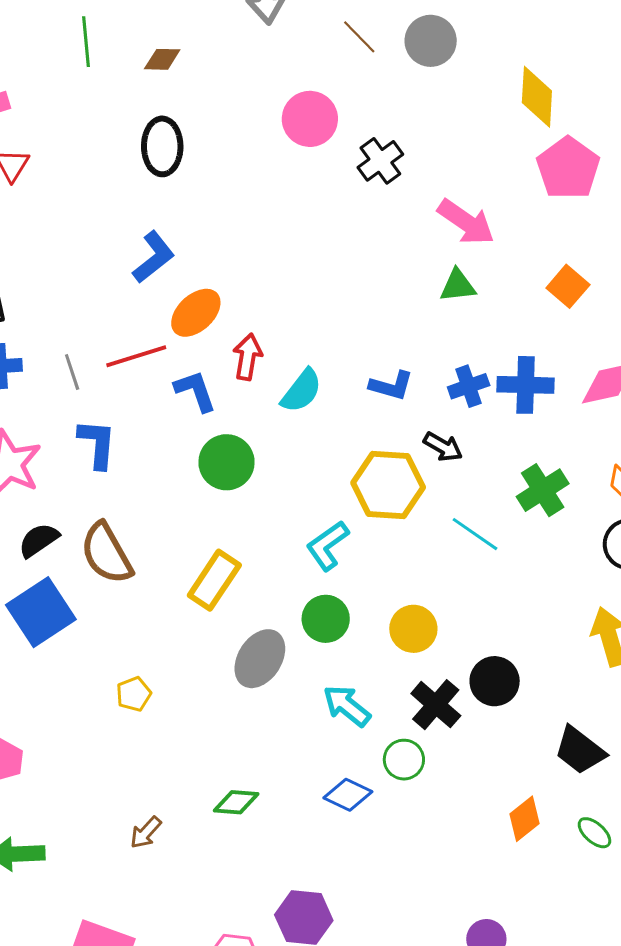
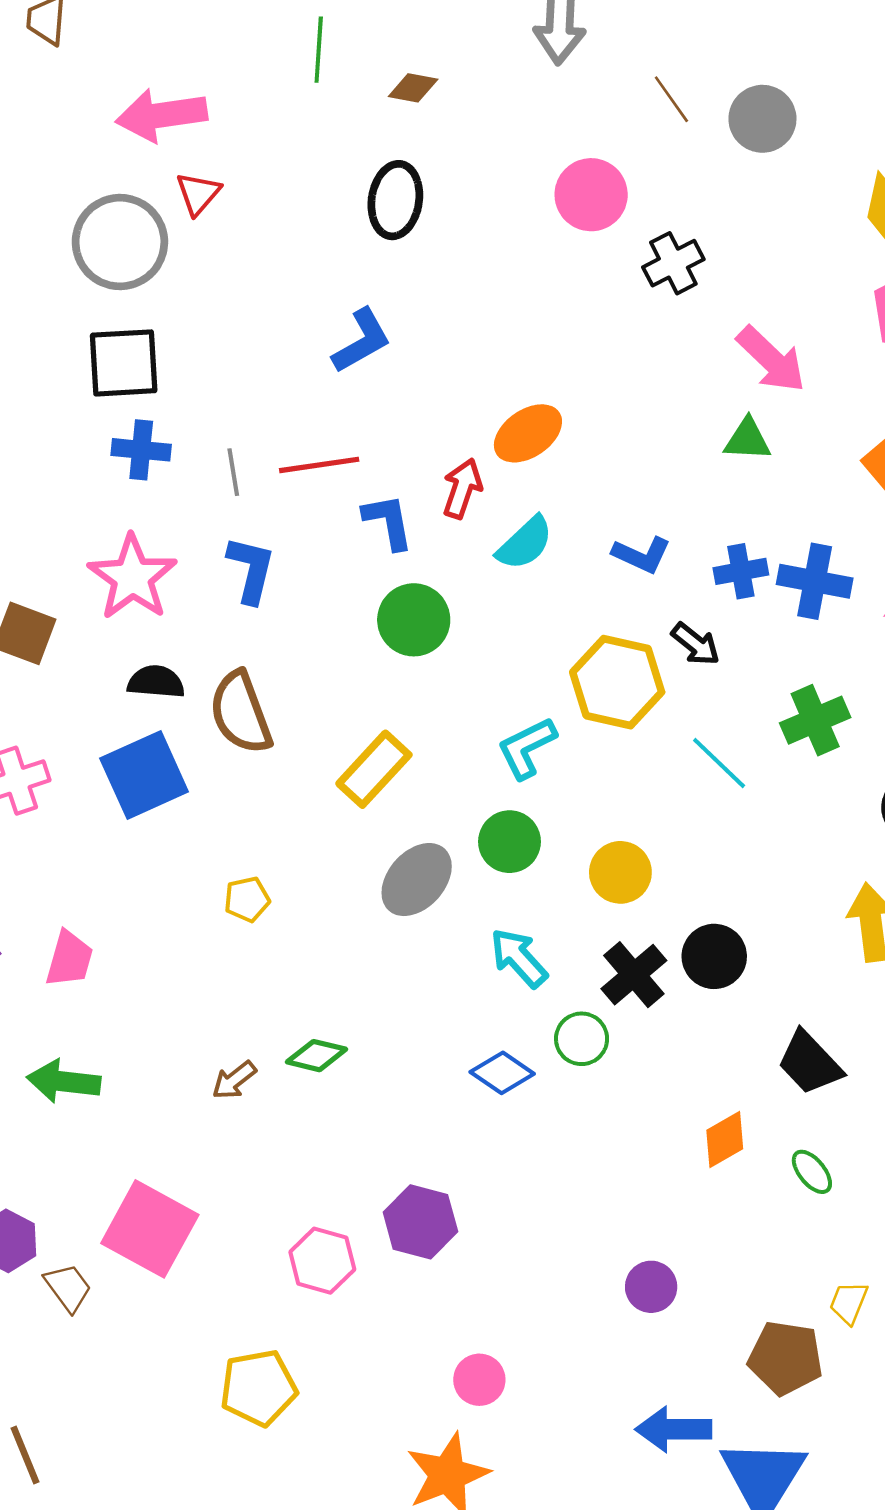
orange ellipse: (196, 313) -> (528, 433), moved
black semicircle: (39, 540) -> (156, 682), turned 30
green diamond: (236, 802) -> (317, 1056), moved

